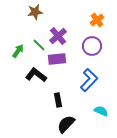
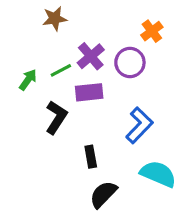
green line: (39, 45) -> (61, 70), turned -72
purple circle: (92, 46) -> (130, 63), moved
black L-shape: (36, 75) -> (56, 117), turned 85
cyan semicircle: (101, 111) -> (158, 174), size x1.6

